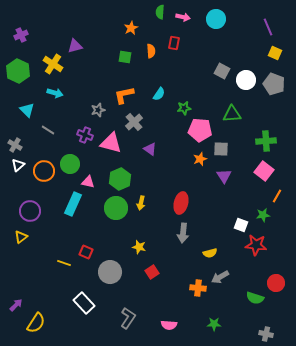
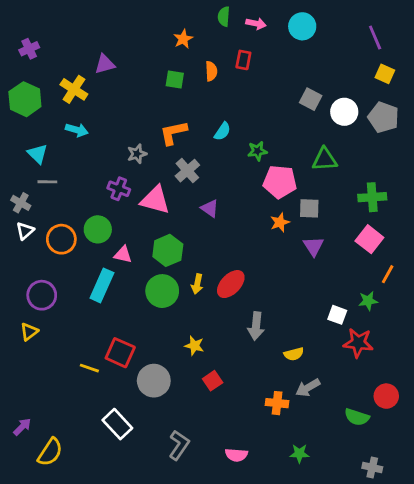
gray line: (48, 130) -> (47, 182), moved, turned -32
red ellipse: (181, 203) -> (231, 284), moved, turned 30
red square: (86, 252) -> (120, 353), size x1.5

